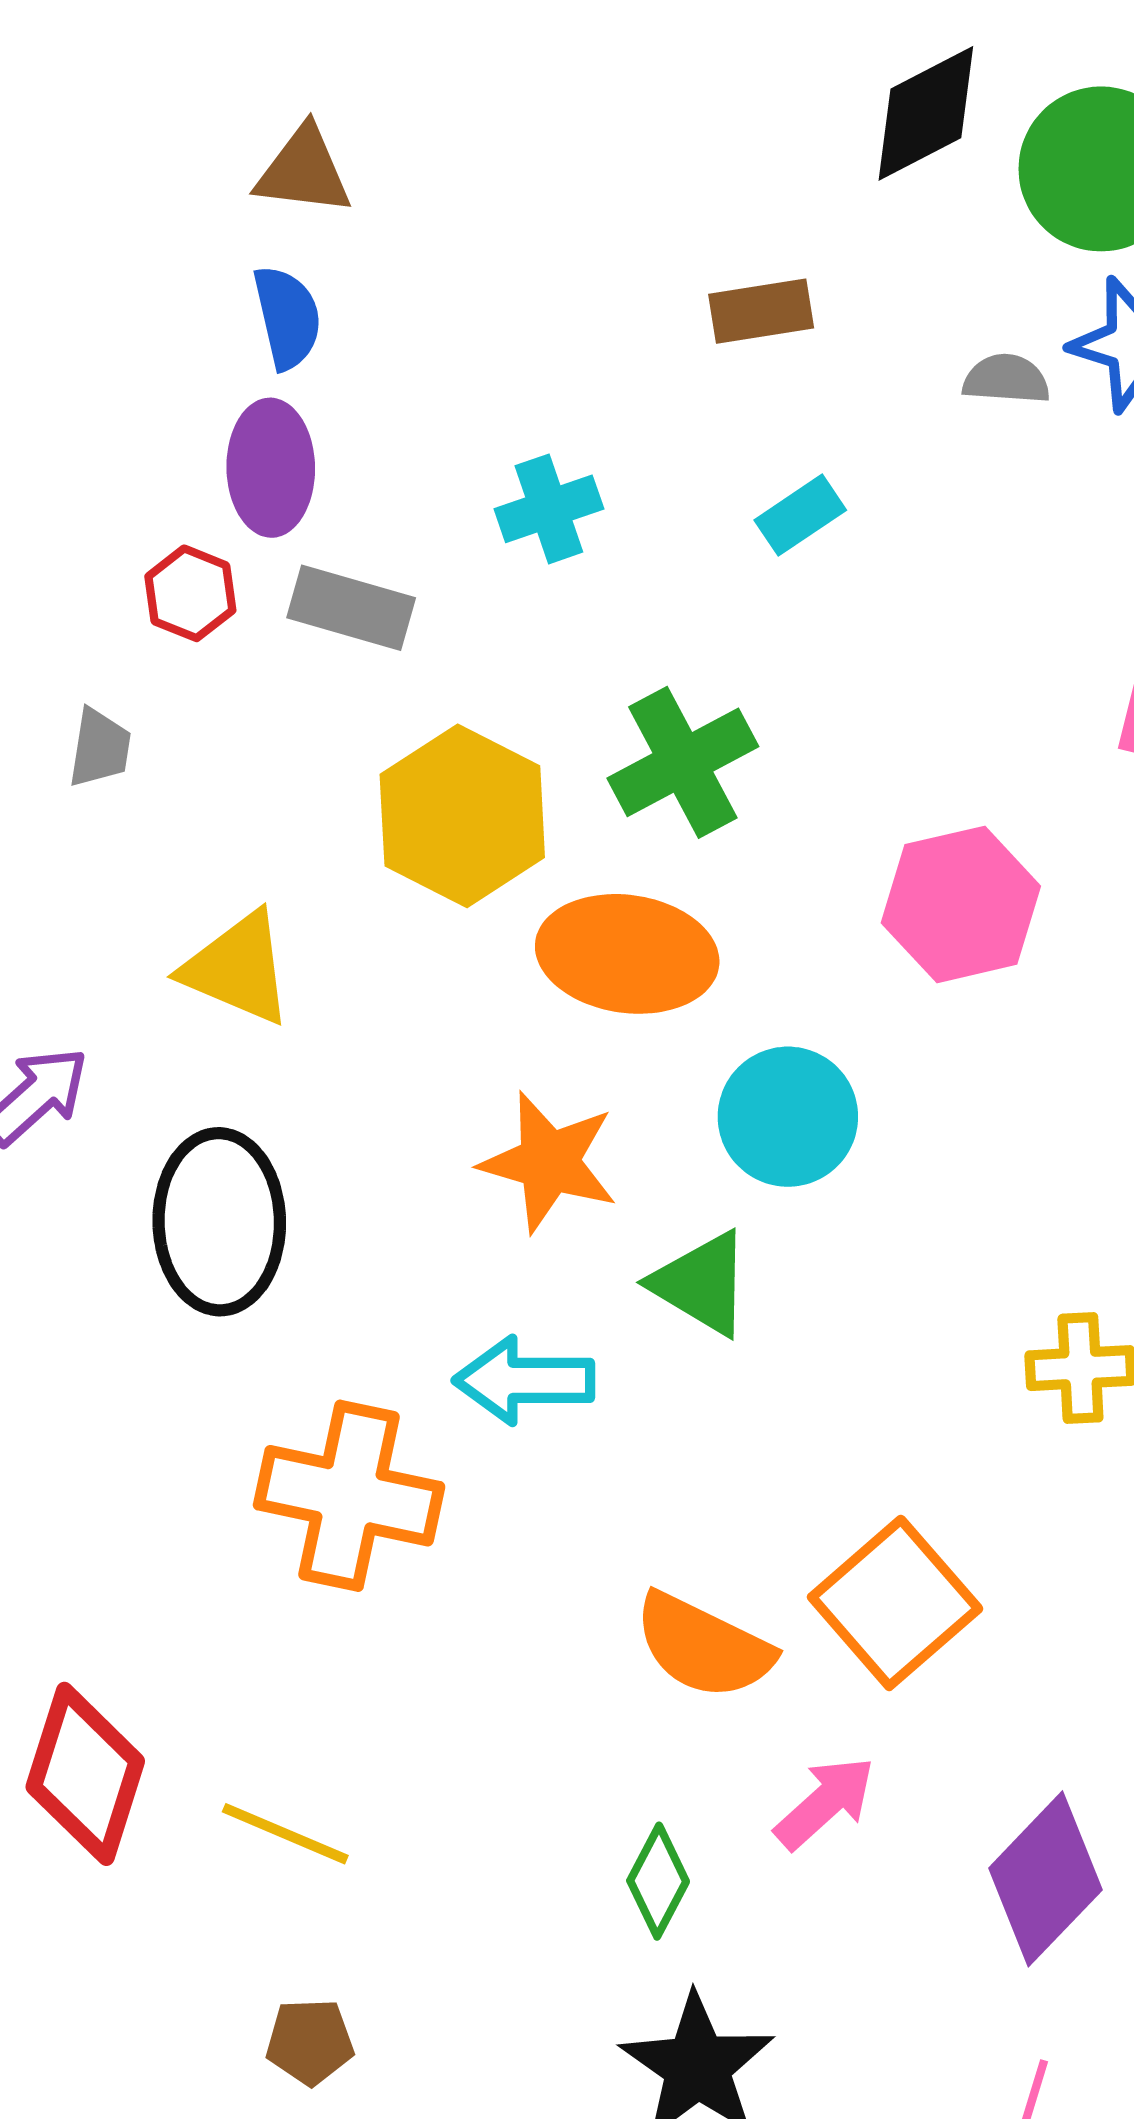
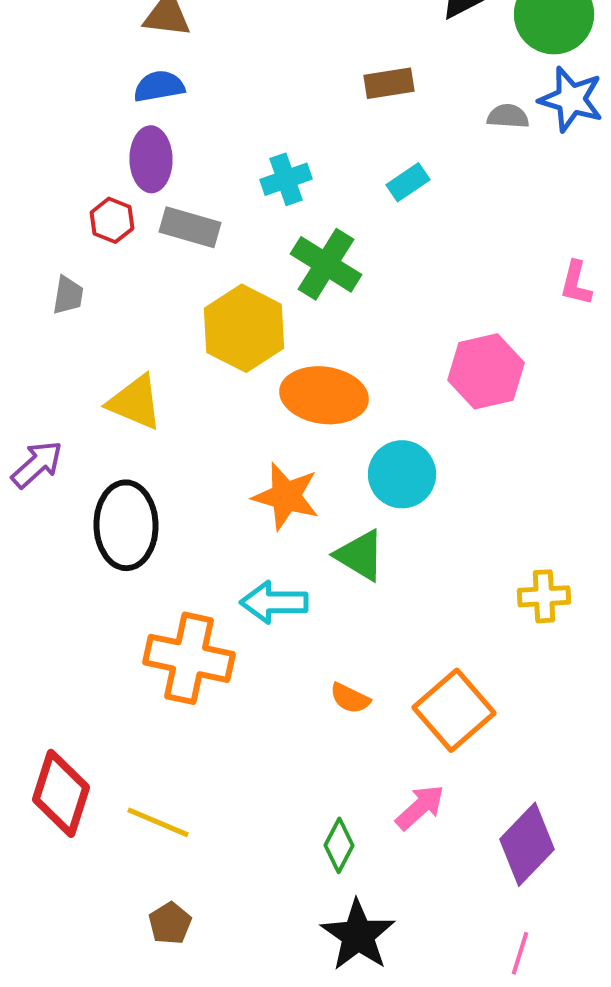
blue semicircle: (287, 317) -> (159, 86), turned -87
green cross: (683, 762) -> (326, 264), moved, turned -30
orange semicircle: (703, 1646) -> (350, 698), moved, size x0.6
brown pentagon: (310, 2042) -> (170, 923), turned -30

